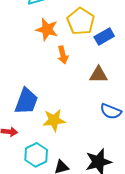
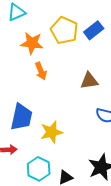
blue rectangle: (104, 37) -> (94, 30), moved
orange arrow: (63, 55) -> (41, 71), moved

